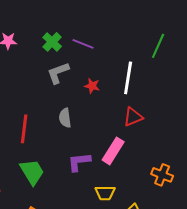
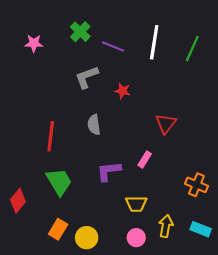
green cross: (52, 42) -> (80, 32), moved
white line: (128, 78) -> (154, 42), moved
red triangle: (133, 117) -> (166, 124), turned -30
pink rectangle: (113, 151) -> (145, 159), size x0.6

